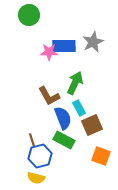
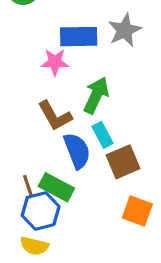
pink star: (49, 52) -> (55, 62), moved
green rectangle: (64, 140) -> (56, 187), moved

